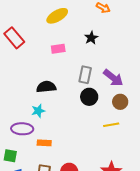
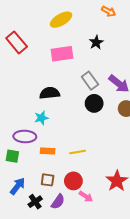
pink rectangle: (58, 49) -> (62, 54), size x1.5
gray rectangle: (85, 75) -> (90, 81), turned -48
yellow line: (111, 125) -> (78, 152), moved
green square: (10, 156) -> (12, 156), moved

